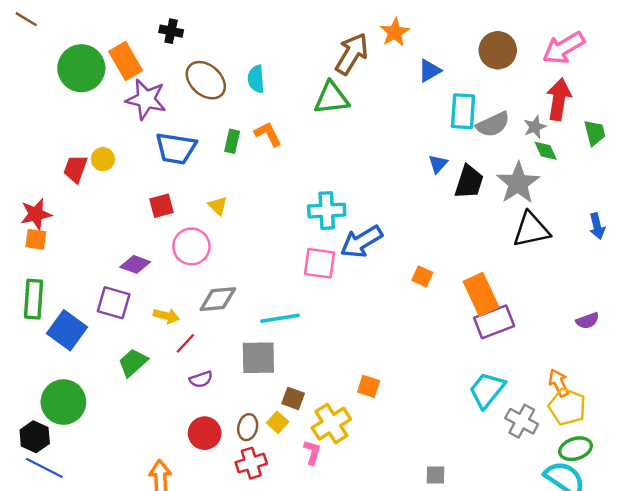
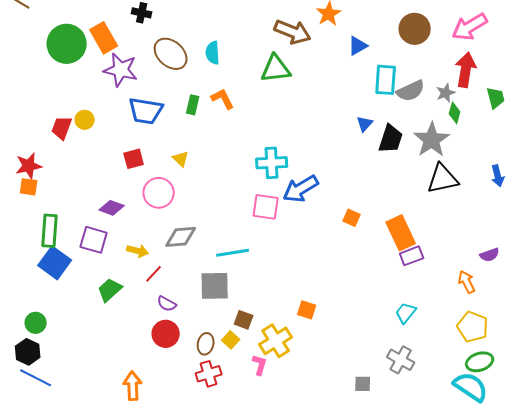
brown arrow: (352, 54) -> (293, 32), turned 81
green diamond: (546, 151) -> (455, 113), turned 40
green rectangle: (34, 299) -> (50, 231), moved
purple rectangle: (494, 322) -> (412, 256), size x0.7
purple semicircle: (201, 379) -> (167, 304), turned 48
orange arrow: (559, 383) -> (467, 282), moved
cyan trapezoid: (487, 390) -> (406, 313), size x0.7
green circle: (63, 402) -> (36, 323), moved, size x0.6
gray cross: (522, 421) -> (401, 360), moved
red circle: (205, 433) -> (166, 334), moved

